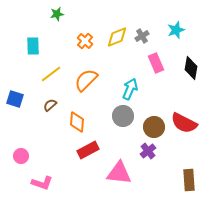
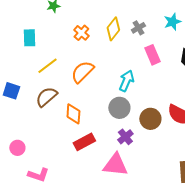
yellow diamond: (117, 37) -> (113, 29), turned -30
brown semicircle: (50, 105) -> (46, 97), size x1.6
purple cross: (148, 151) -> (125, 137), moved

